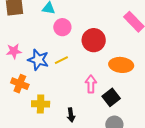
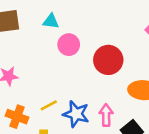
blue star: (38, 60) -> (76, 114), moved
yellow line: (61, 60) -> (49, 105), moved

